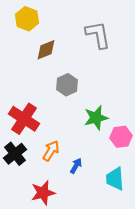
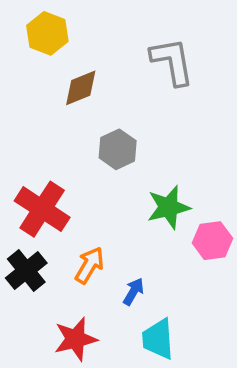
cyan trapezoid: (115, 179) -> (158, 339), moved

